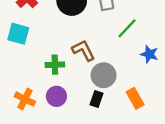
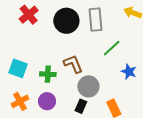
cyan square: (18, 34) -> (18, 68), moved
orange cross: (25, 99) -> (20, 101), turned 30

